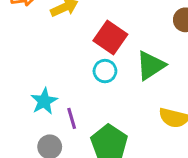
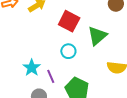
cyan circle: (105, 71) -> (68, 51), moved

